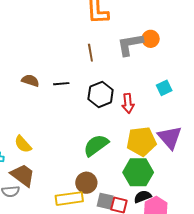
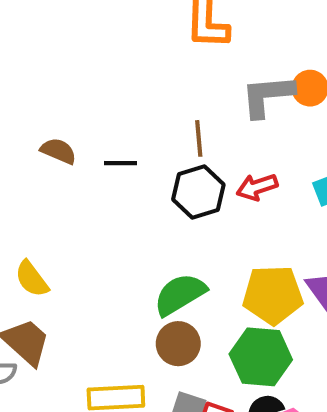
brown line: (90, 53) -> (199, 138), moved
red arrow: (128, 103) -> (257, 187), moved, turned 72
brown circle: (86, 183) -> (178, 344), moved

